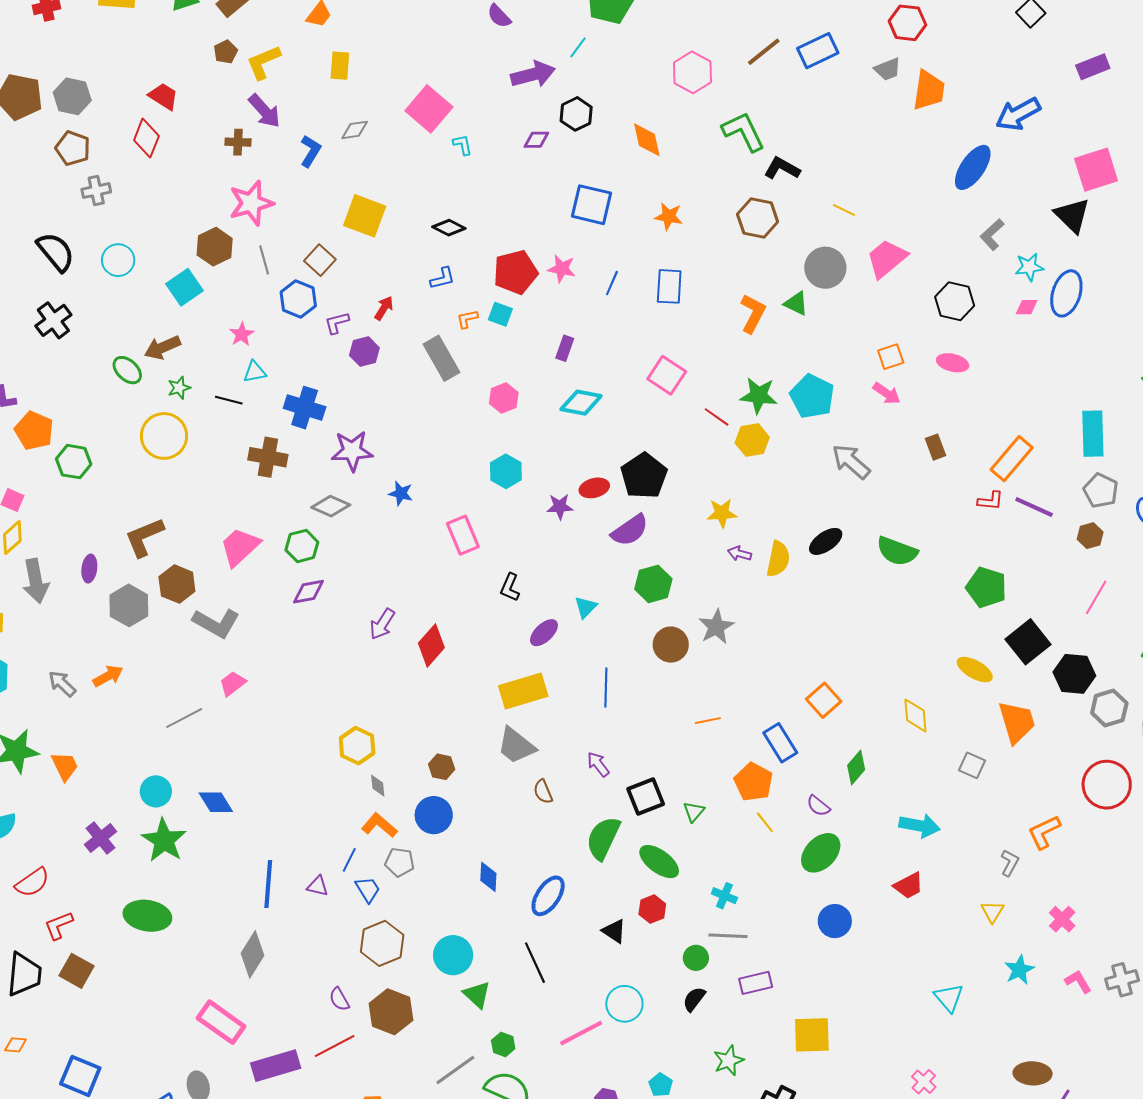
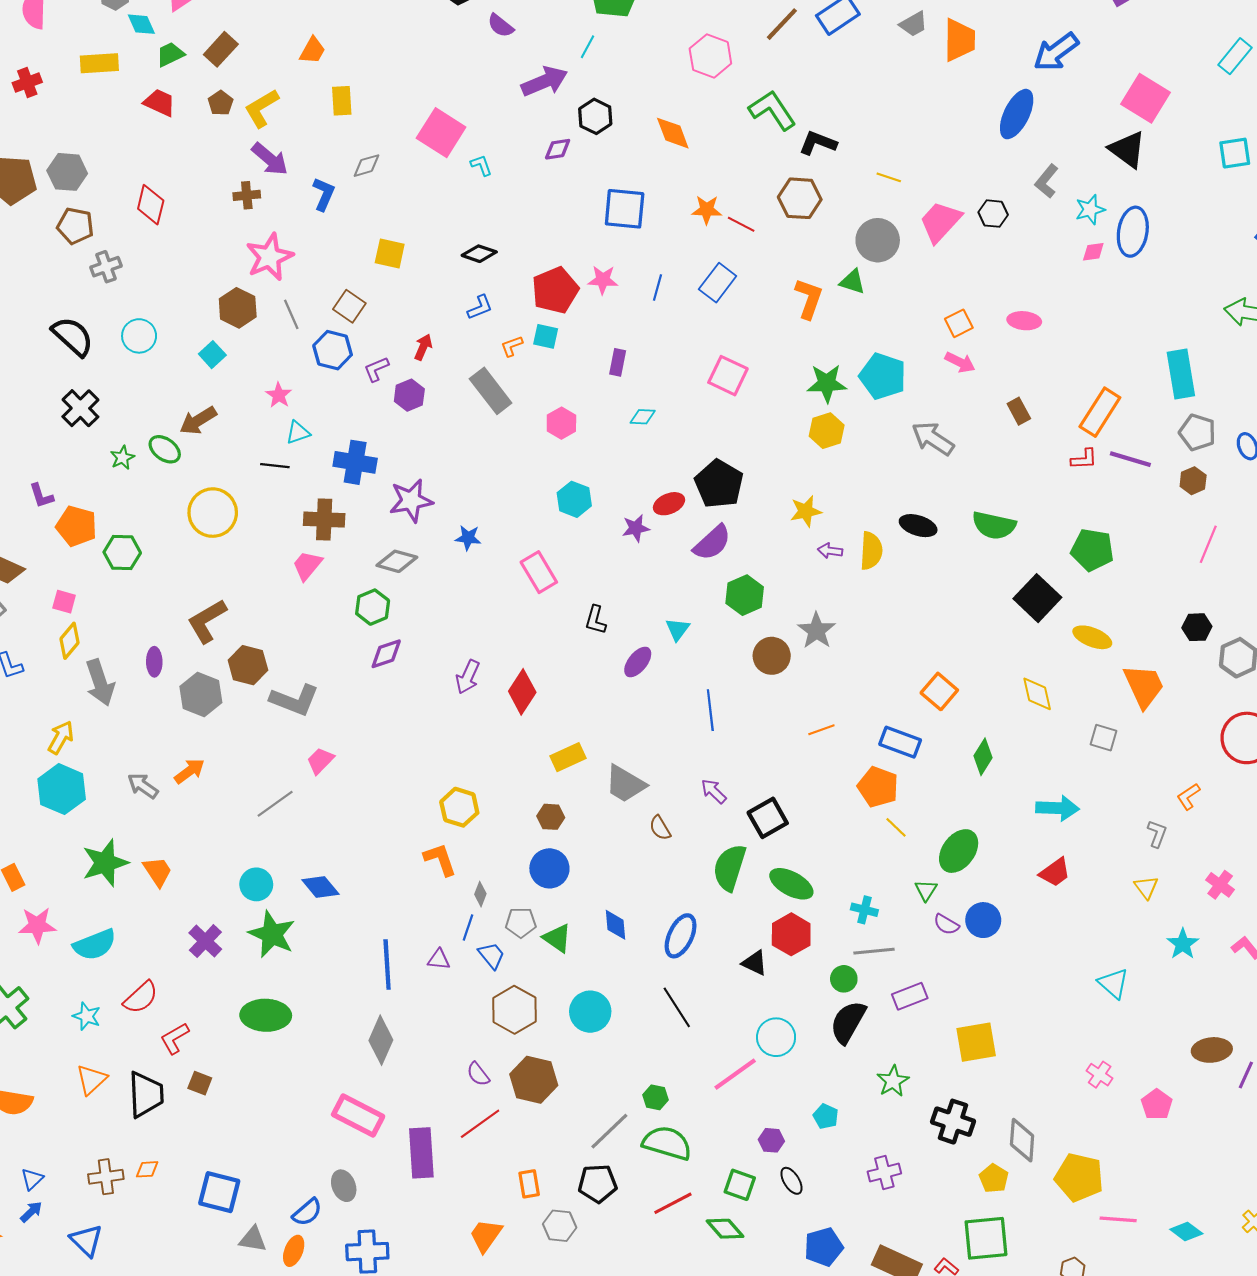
red trapezoid: (163, 96) -> (160, 103), moved
pink square: (1096, 170) -> (1146, 98), turned -33
yellow square: (365, 216) -> (390, 254), size x0.7
blue rectangle: (669, 286) -> (718, 283), turned 42
cyan square: (185, 287) -> (212, 355), size x0.7
black hexagon: (955, 301) -> (993, 214), moved, size x0.7
green star: (179, 388) -> (122, 458), moved
cyan diamond: (581, 403) -> (643, 417), size x0.6
red line: (717, 417) -> (741, 224), moved
black ellipse: (826, 541) -> (918, 526), turned 60
pink trapezoid: (240, 547) -> (307, 565), moved, size x0.7
black square: (1028, 642) -> (1037, 598), moved
black hexagon: (1074, 674) -> (1197, 627), size x0.7
yellow rectangle: (523, 691) -> (568, 757), moved, size x0.7
blue rectangle: (780, 743) -> (900, 742), turned -30
gray diamond: (378, 786) -> (480, 894), moved, turned 35
purple semicircle: (818, 806) -> (946, 924), moved
green triangle: (694, 812) -> (926, 890), moved
orange L-shape: (379, 825) -> (440, 859), moved, turned 39
orange L-shape: (1044, 832) -> (1188, 797), size x0.7
red hexagon: (652, 909) -> (791, 934), size x1.4
brown square: (76, 971) -> (200, 1083), size x0.7
green triangle: (477, 995) -> (557, 938), moved
black semicircle: (694, 999) -> (848, 1022), size x1.6
purple rectangle: (276, 1066) -> (421, 1153), turned -69

